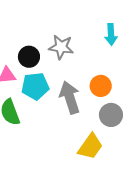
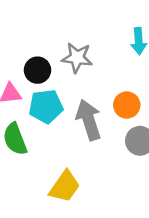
yellow trapezoid: (90, 146) -> (65, 186), moved

